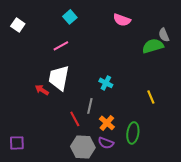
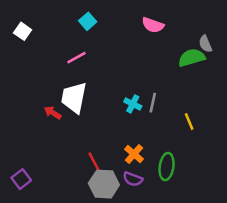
gray line: (90, 106) -> (153, 103), moved
red line: (75, 119) -> (94, 162), moved
purple square: (17, 143) -> (21, 179), turned -35

